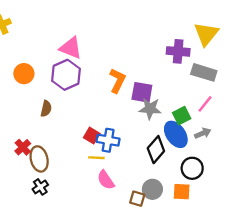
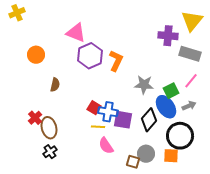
purple hexagon: (66, 75) -> (90, 56), moved
purple square: (142, 92) -> (123, 120), moved
black circle: (192, 168) -> (180, 136), size x1.4

